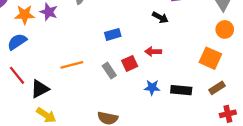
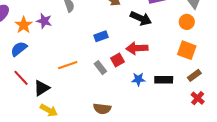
orange star: (25, 15) -> (24, 25), turned -30
black arrow: (160, 17) -> (141, 18), size x1.5
orange circle: (225, 29) -> (187, 22), moved
red arrow: (153, 51) -> (137, 48), size x1.5
red cross: (228, 114) -> (198, 98), moved, turned -32

